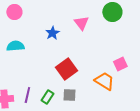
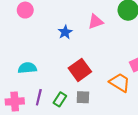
pink triangle: (81, 23) -> (96, 22), turned 49
cyan semicircle: (15, 46) -> (27, 68), moved

